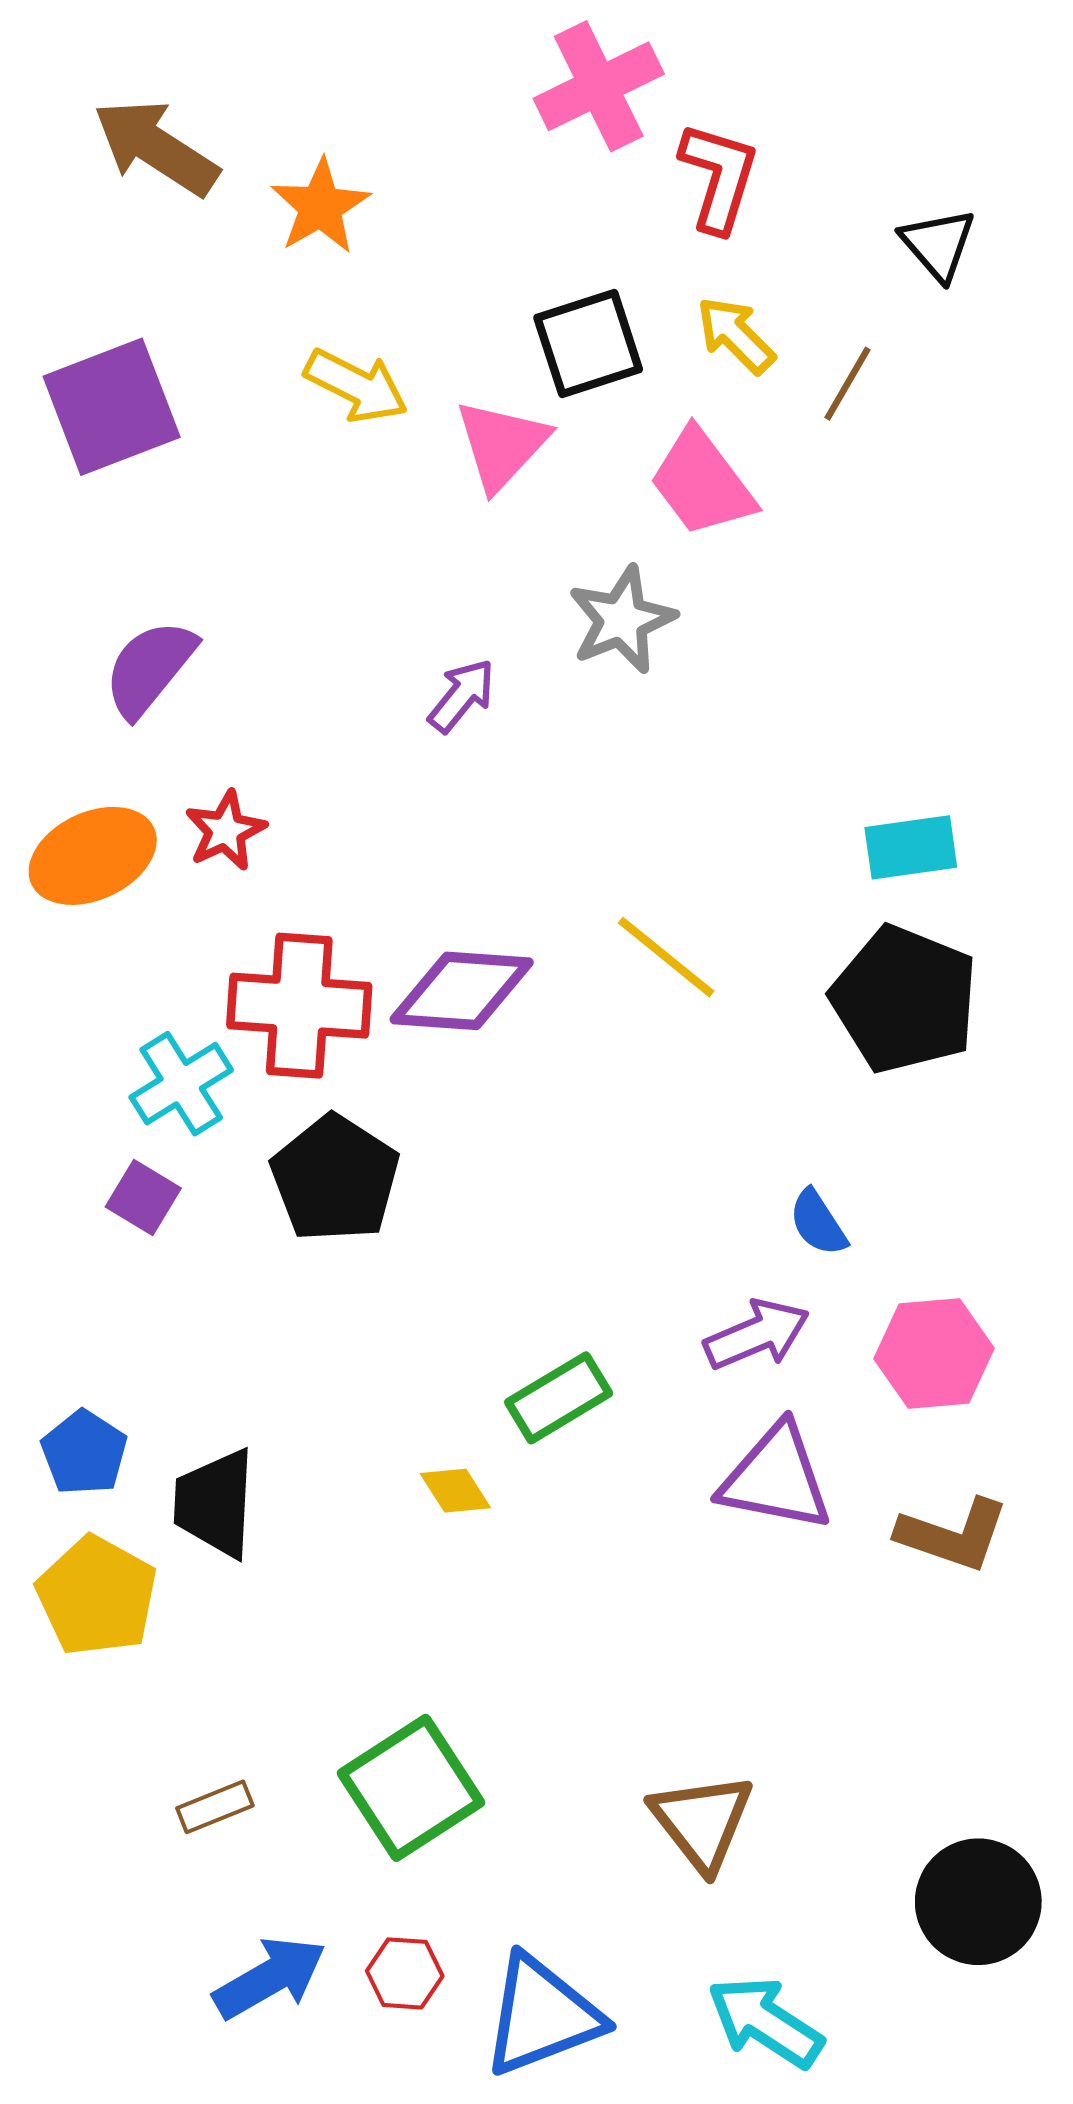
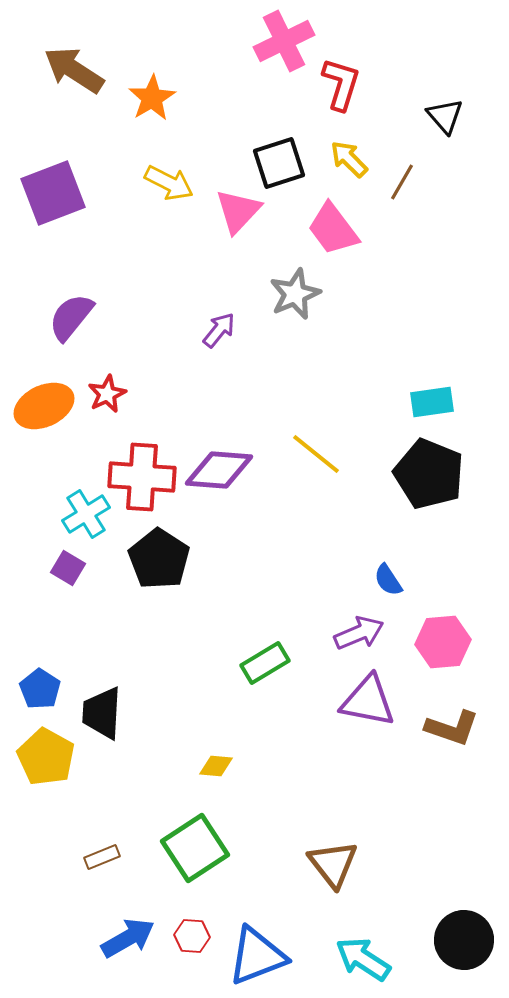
yellow diamond: (455, 1491) -> (216, 766), moved, turned -52
black circle: (978, 1902) -> (464, 940), moved

